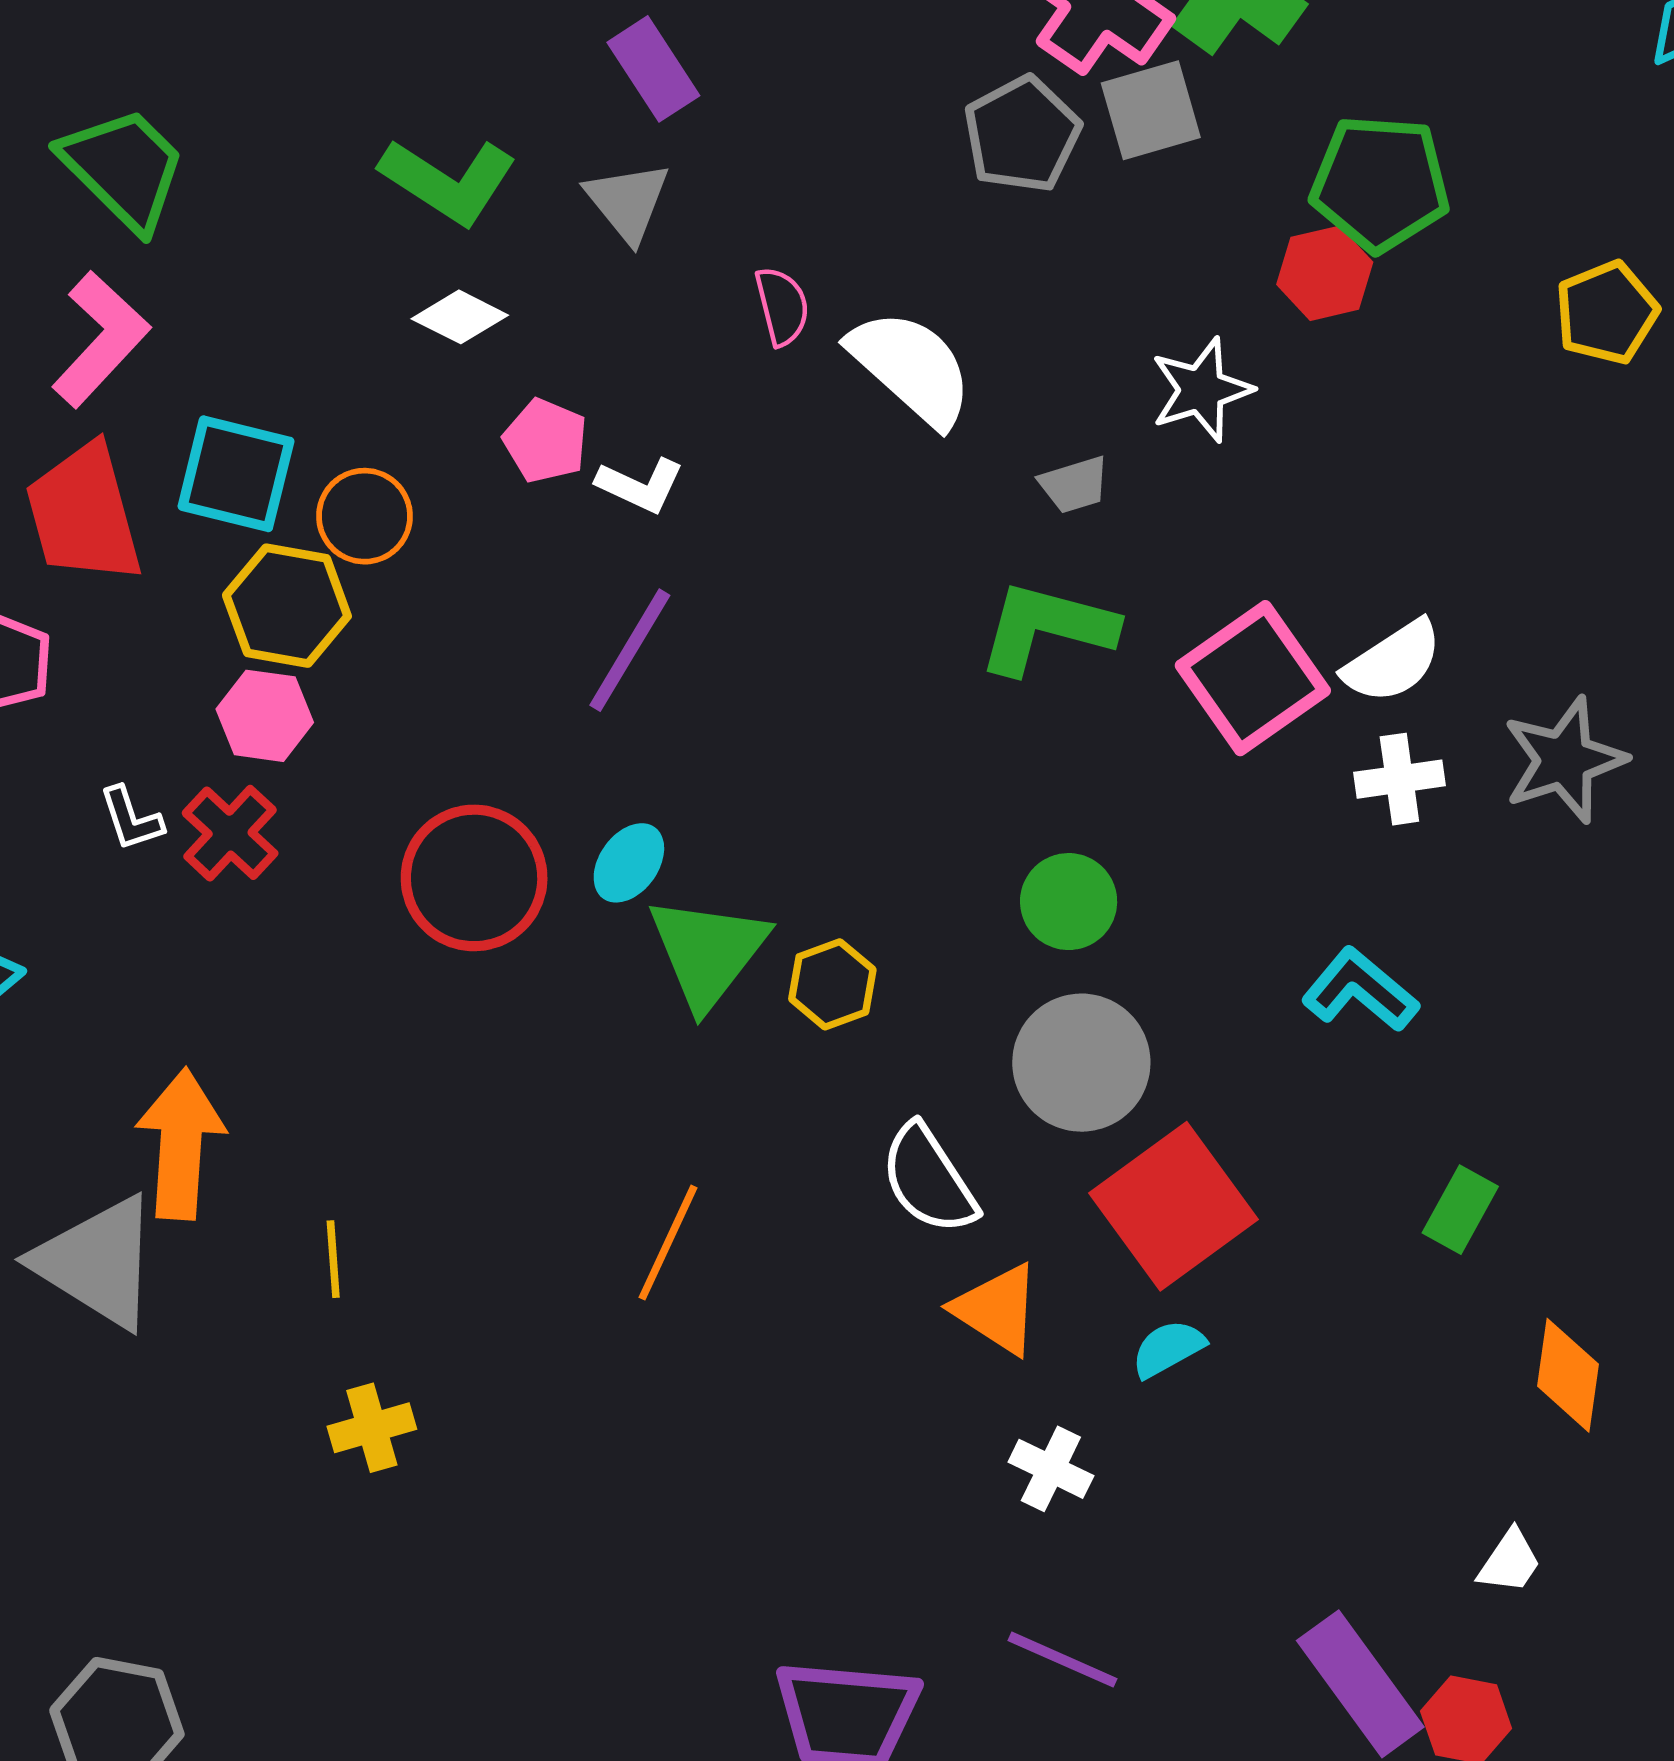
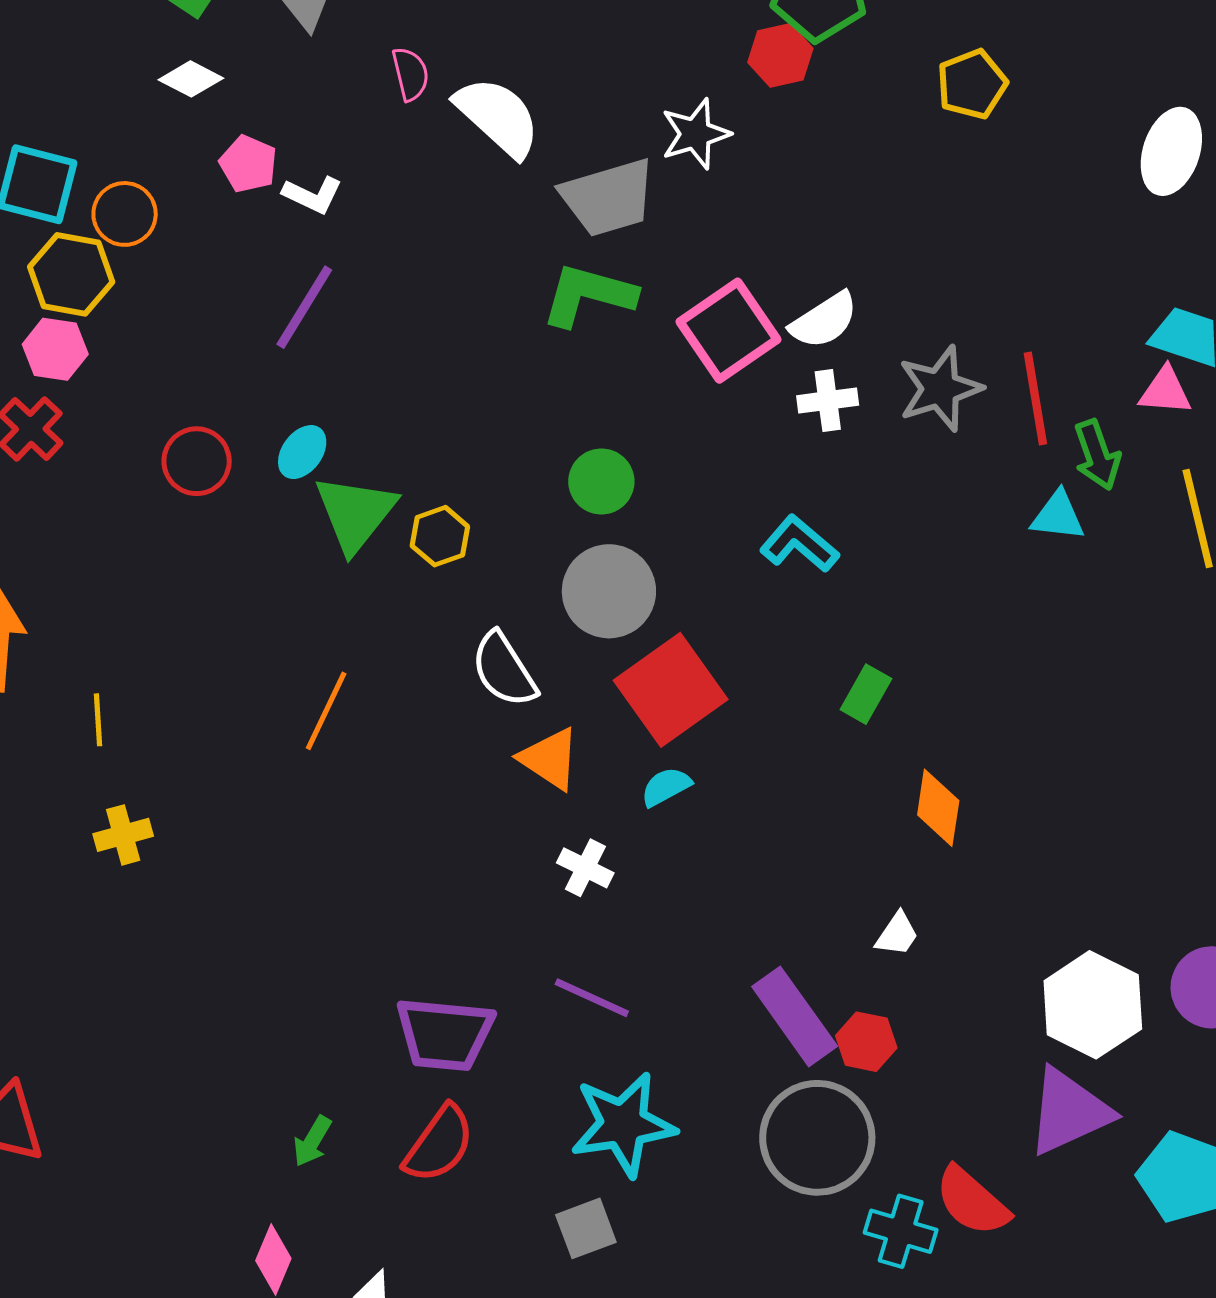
gray trapezoid: (1074, 485) -> (608, 198), size x2.0
red circle: (474, 878) -> (197, 461), size x0.7

